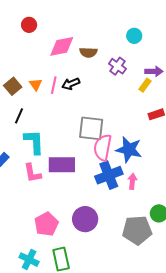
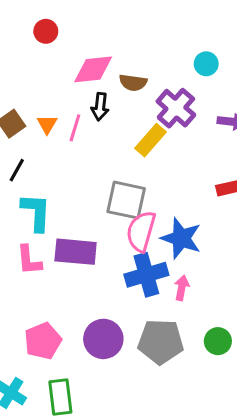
purple cross: (117, 66) -> (176, 108), size x1.4
black arrow: (71, 84) -> (100, 107), moved, turned -66
yellow rectangle: (145, 85) -> (151, 140), moved, size x1.5
gray pentagon: (137, 230) -> (161, 342), moved

